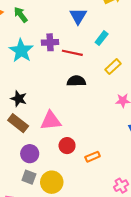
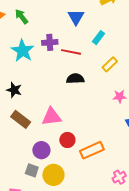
black star: (19, 99) -> (14, 90), moved
purple circle: (30, 154) -> (41, 150), moved
orange rectangle: (93, 157) -> (92, 150), size x1.6

